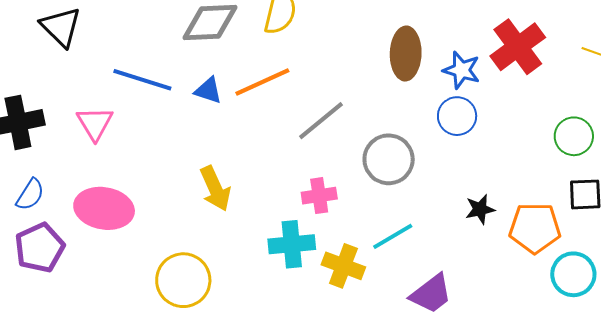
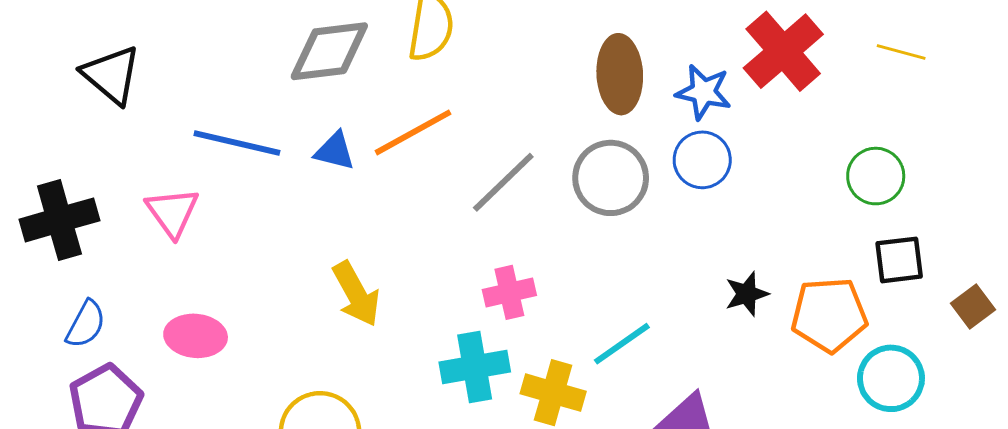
gray circle: (389, 159) -> (611, 178), moved
pink ellipse: (104, 208) -> (196, 336), size x0.7

